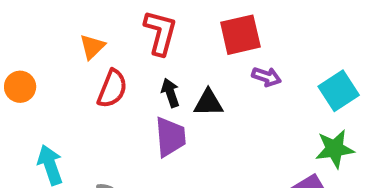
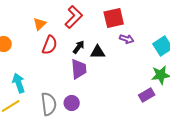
red L-shape: (160, 33) -> (74, 17), turned 30
black arrow: (170, 93) -> (79, 47), turned 56

